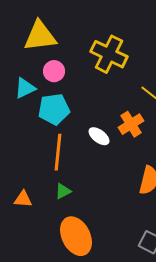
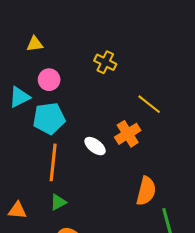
yellow triangle: (40, 36) -> (35, 44), size x0.5
yellow cross: (109, 54) -> (105, 62), size x0.6

